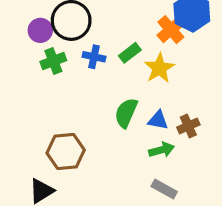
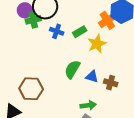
green cross: (53, 61) -> (33, 20), moved
brown cross: (188, 126) -> (111, 83), turned 32
green arrow: (162, 150) -> (88, 105), moved

